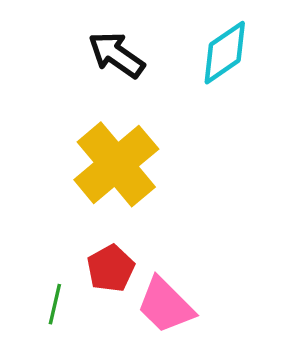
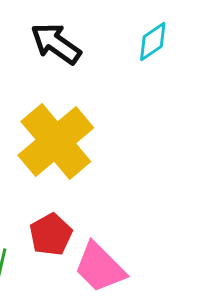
cyan diamond: (225, 53) -> (153, 41), size x0.7

